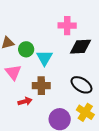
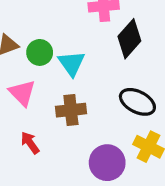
black diamond: (81, 47) -> (129, 39), turned -40
red arrow: (25, 101) -> (30, 143), moved, turned -104

